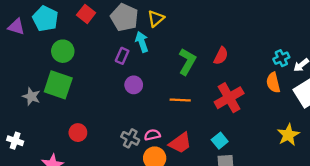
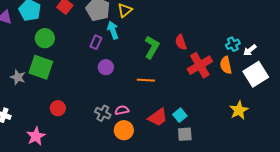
red semicircle: (221, 56) -> (181, 42), turned 133
red cross: (229, 98) -> (200, 65), moved
red trapezoid: (180, 143) -> (158, 117), moved

